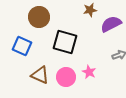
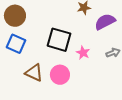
brown circle: (39, 17) -> (15, 16), moved
pink star: (89, 72) -> (83, 53), moved

